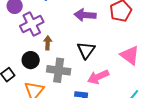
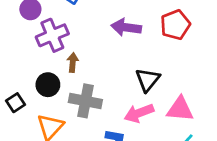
black triangle: (86, 50) -> (148, 80), moved
pink triangle: (130, 55) -> (180, 109), moved, turned -35

